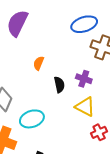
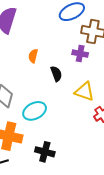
purple cross: (84, 79) -> (80, 54), moved

